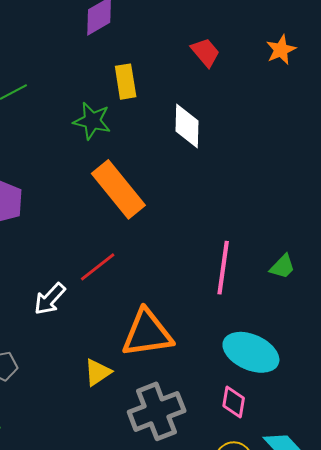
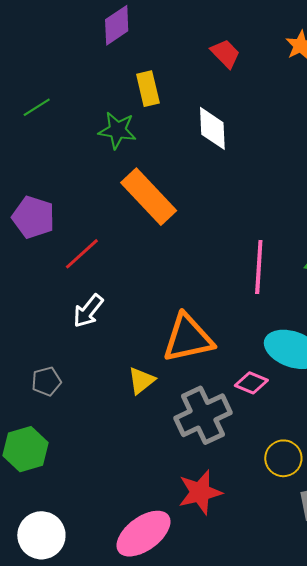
red line: (98, 267) -> (82, 254), moved
pink diamond: (234, 402) -> (251, 383), moved, turned -72

